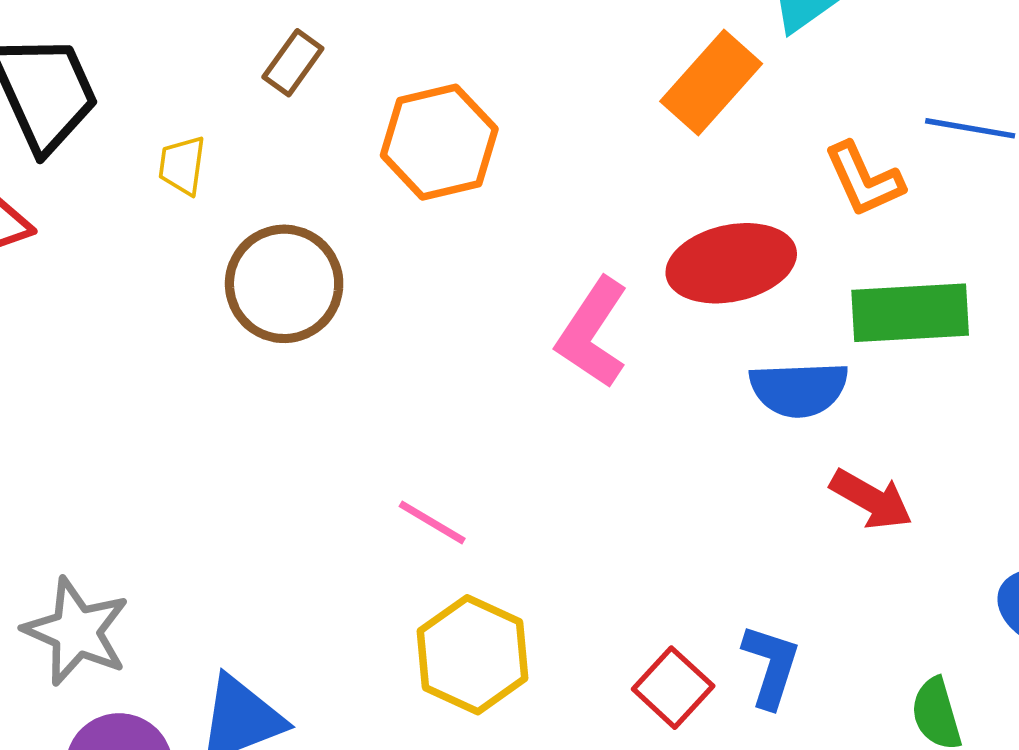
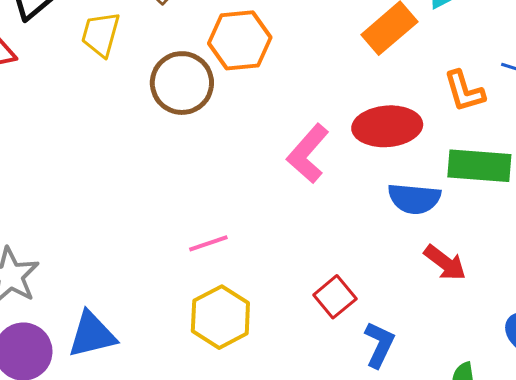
yellow trapezoid: (182, 165) -> (101, 34), size x1.4
brown circle: (284, 284) -> (182, 83), moved
pink line: (432, 522) -> (208, 243), turned -57
red square: (673, 688) -> (335, 297), moved

